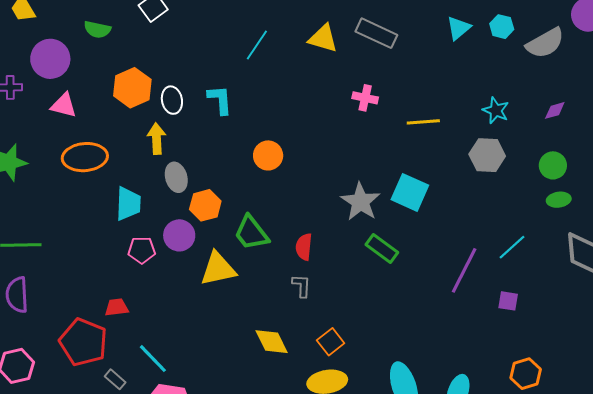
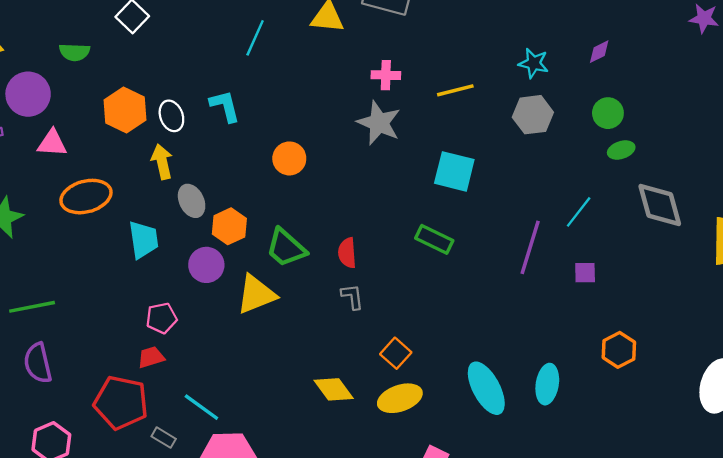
gray star: (361, 202) -> (379, 123), moved
pink pentagon: (142, 250) -> (161, 318), moved
yellow diamond: (272, 342) -> (334, 389), moved

